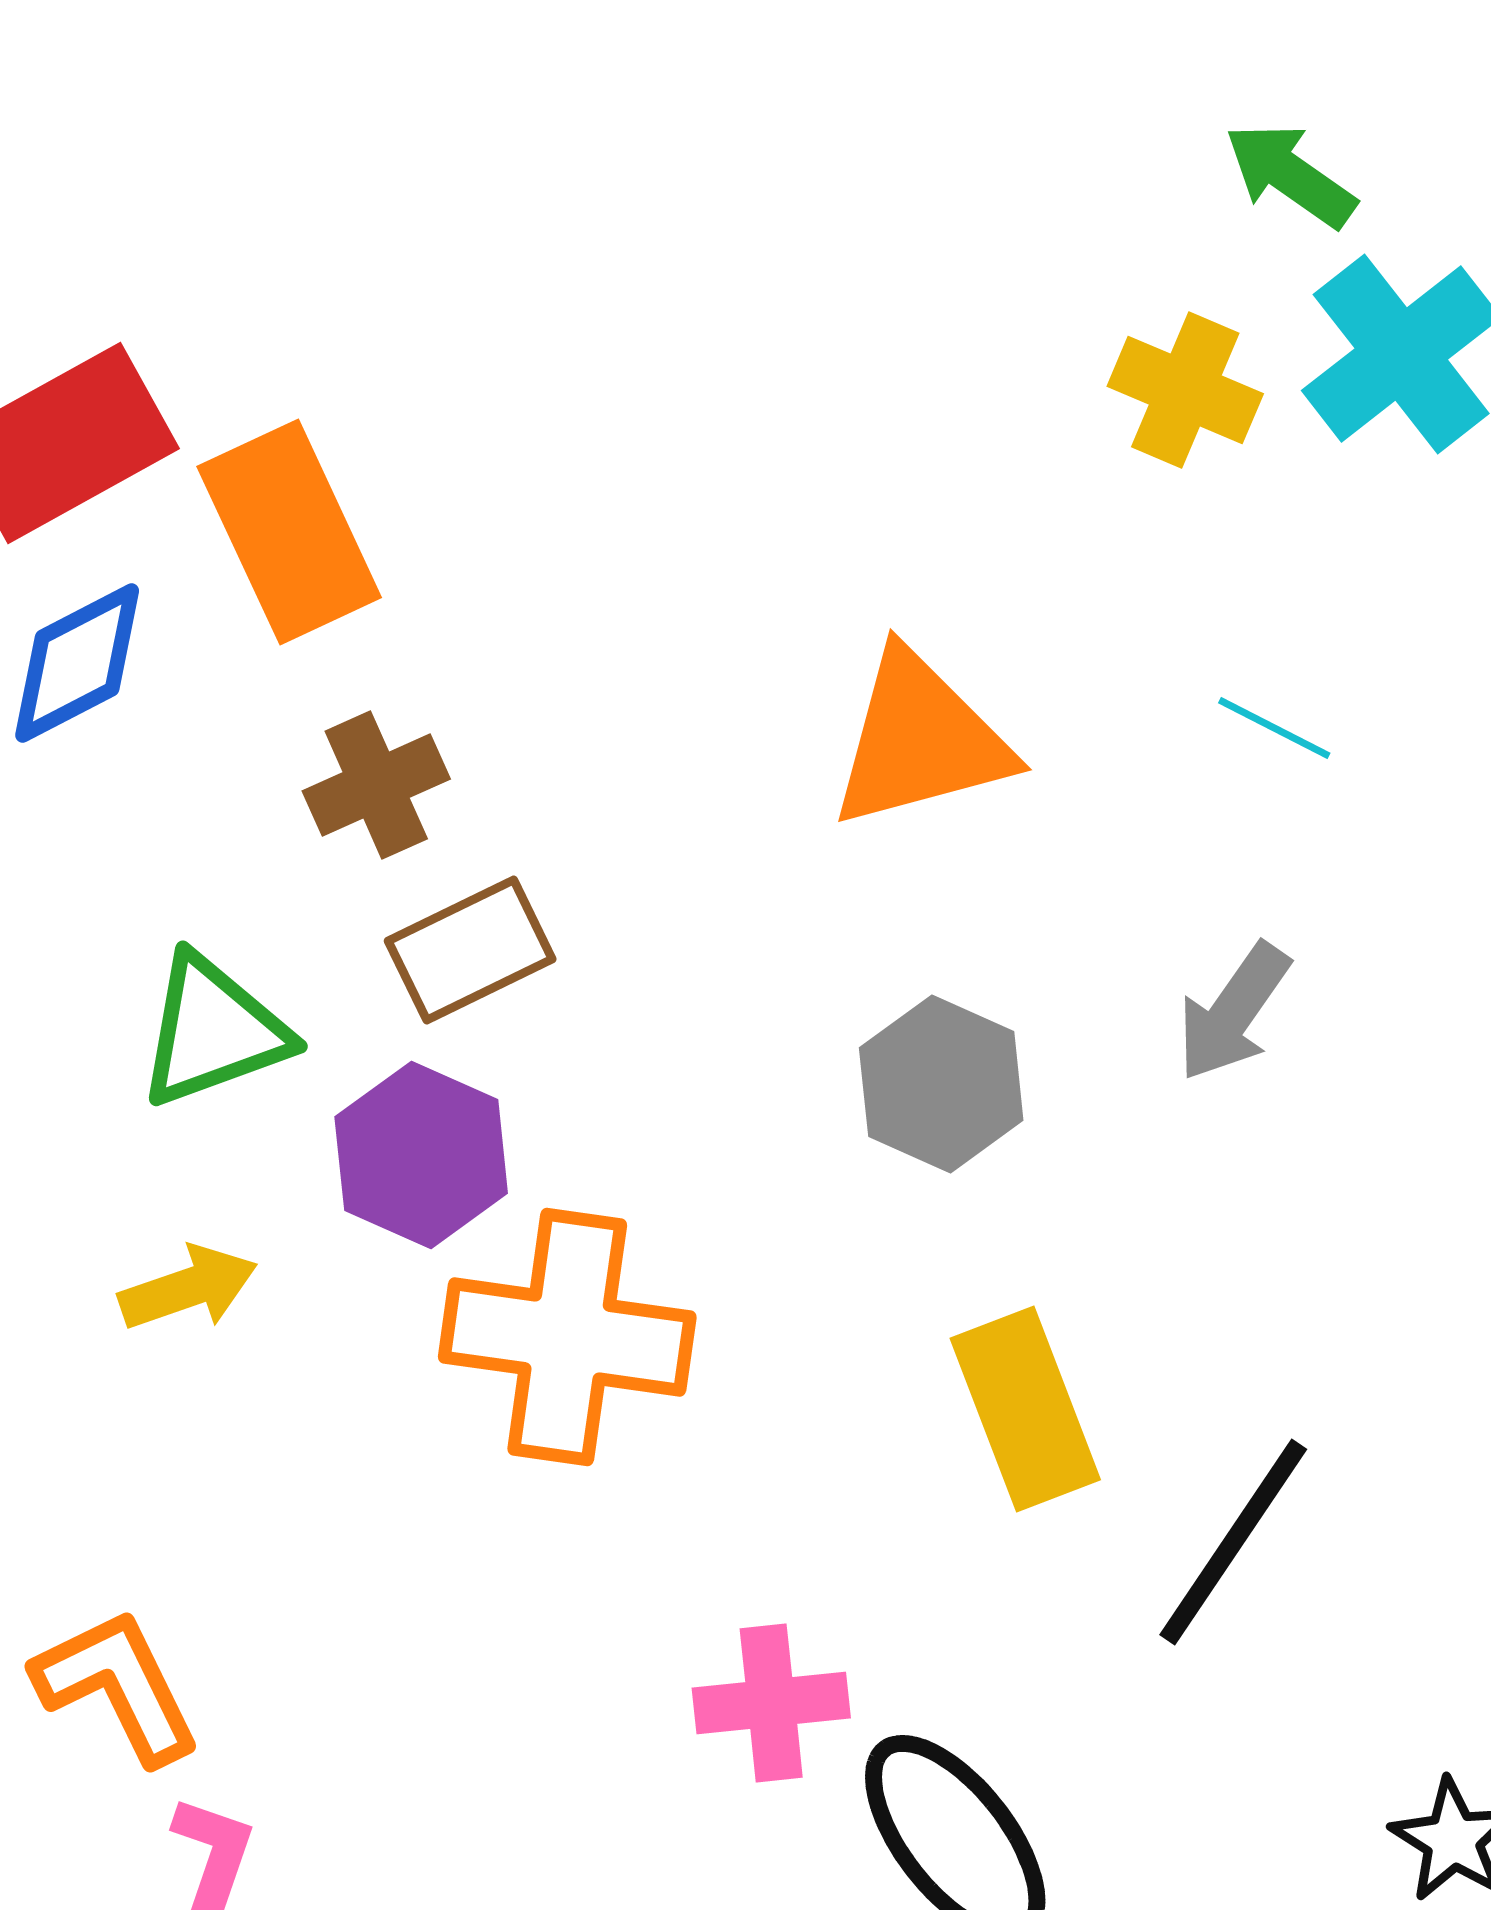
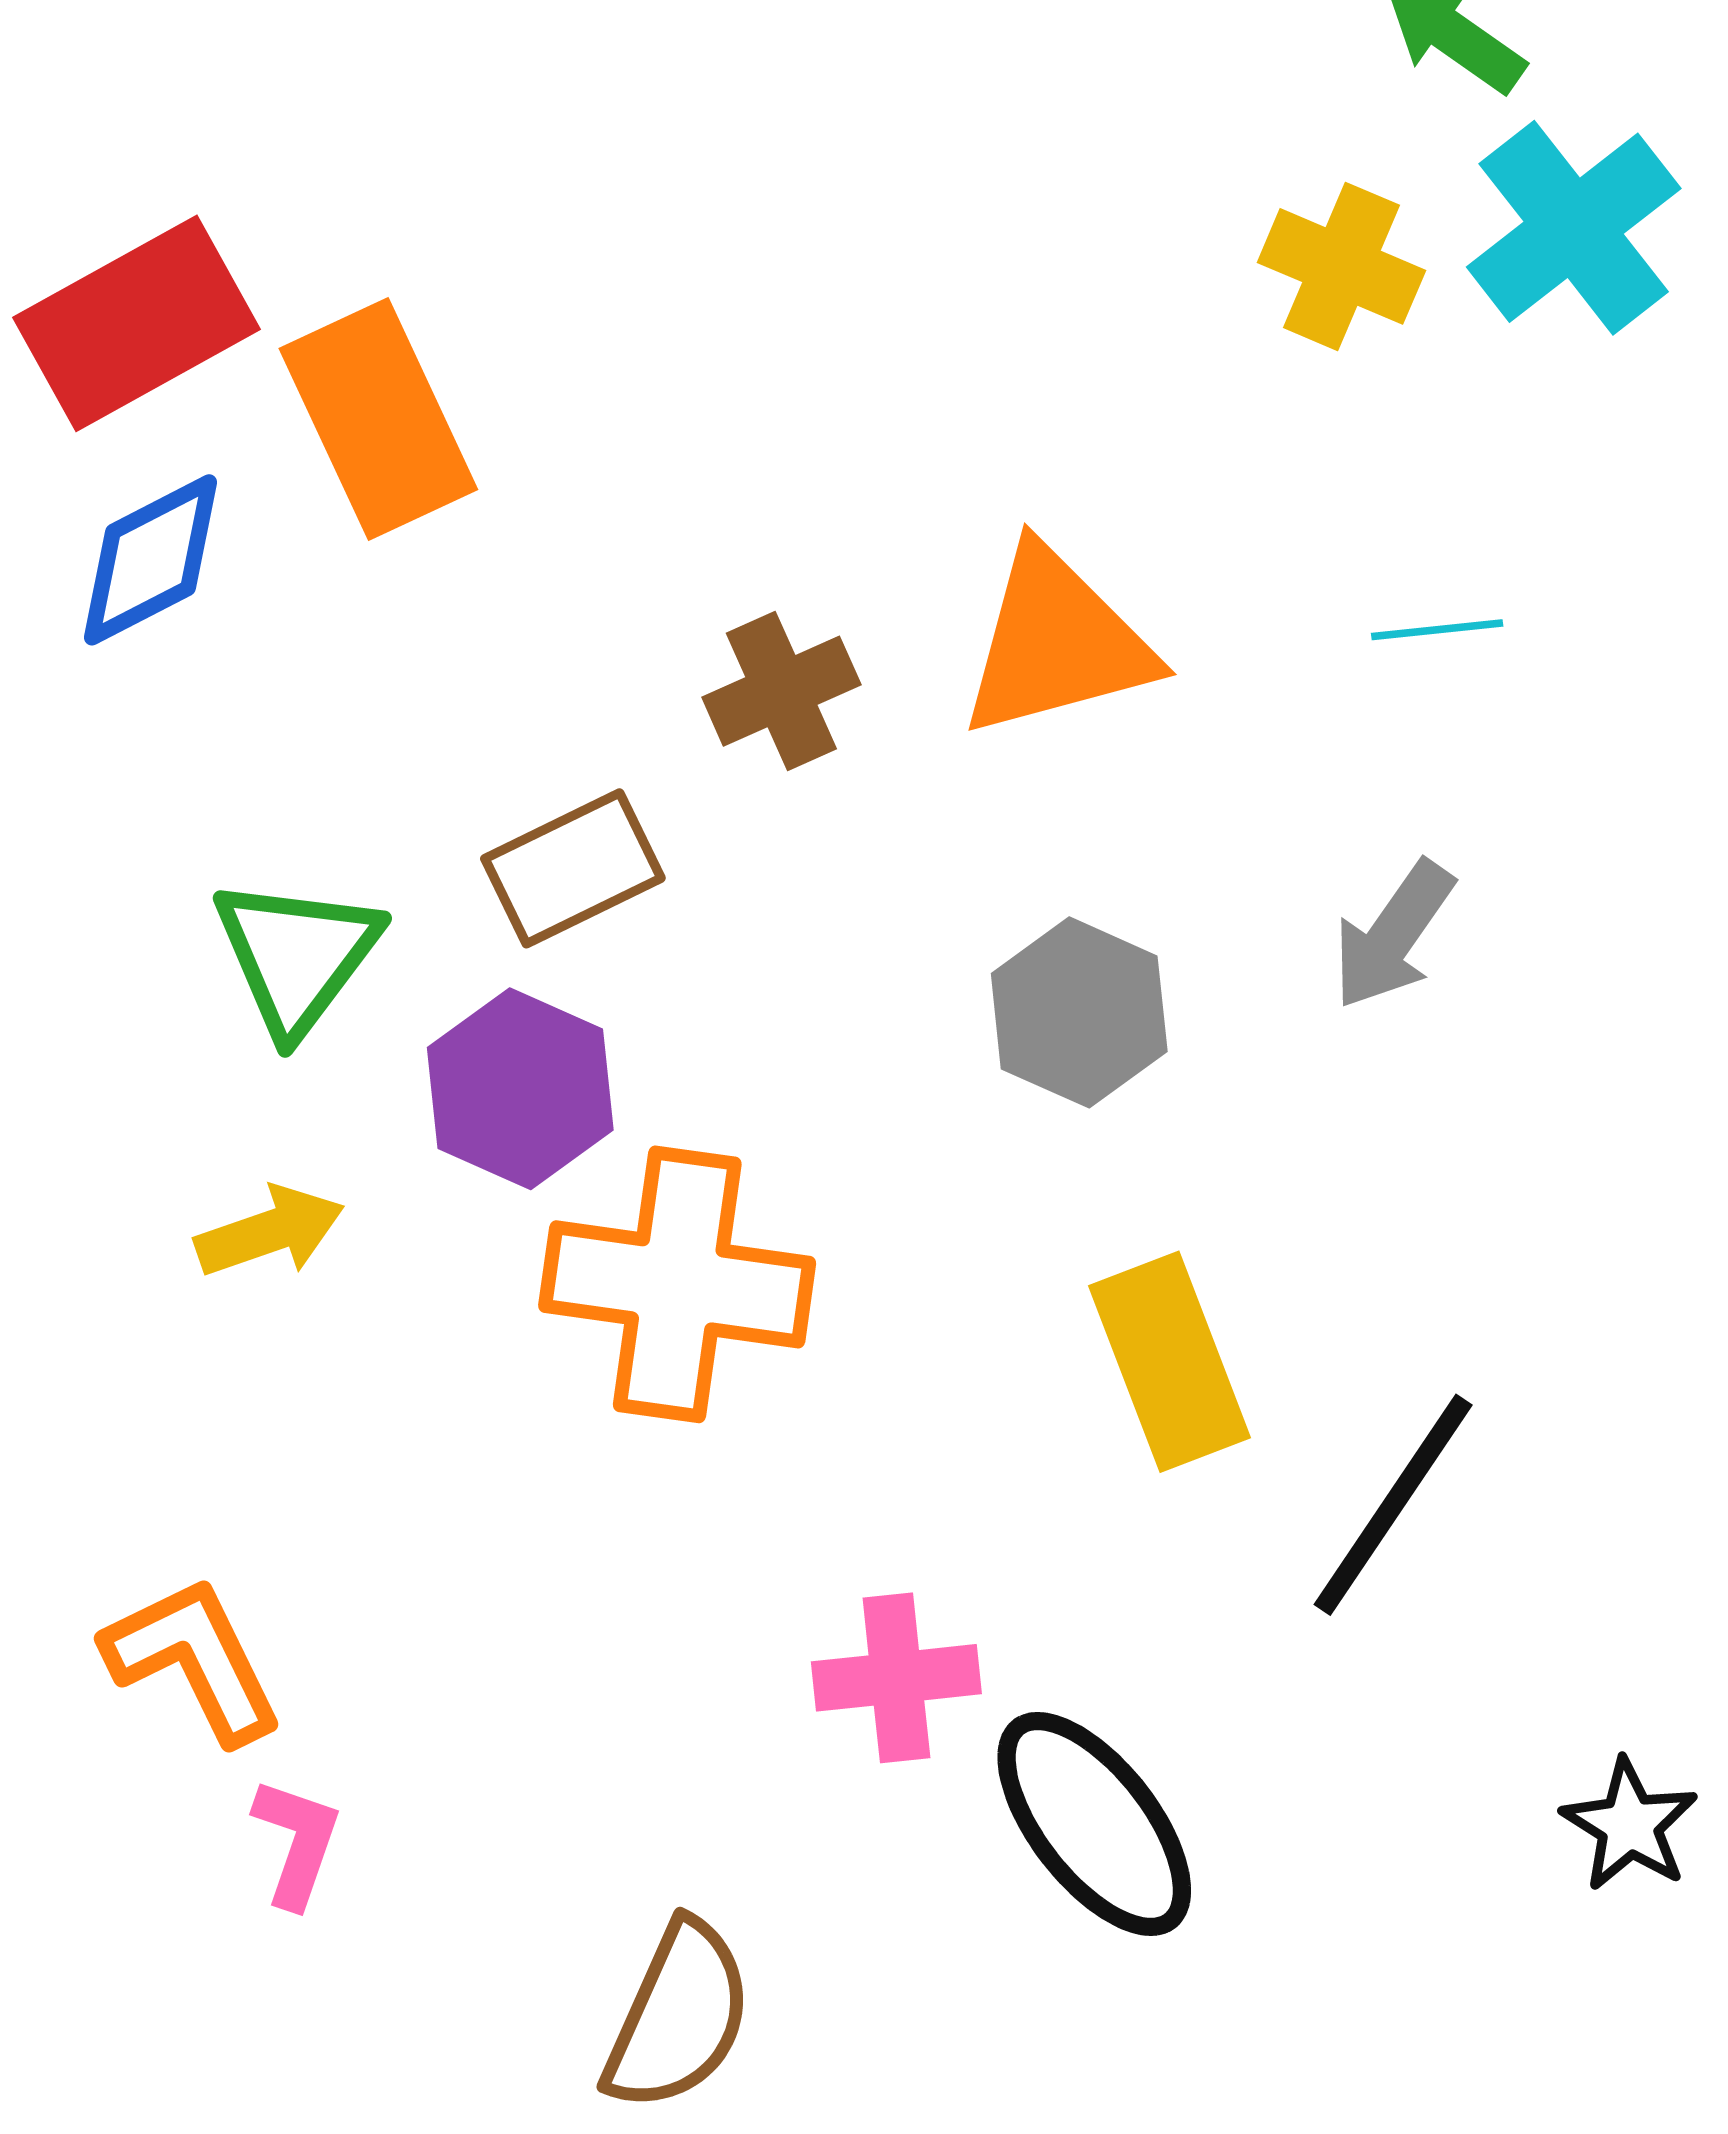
cyan line: (1274, 728) -> (1437, 630), turned -33
brown cross: (376, 785) -> (781, 691), moved
green triangle: (213, 1031) -> (297, 955), turned -33

